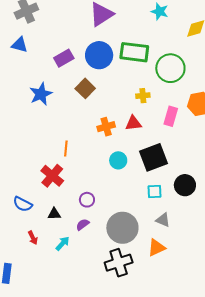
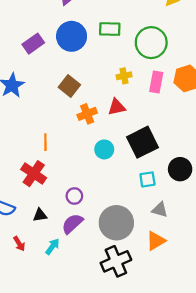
green rectangle: (134, 52) -> (110, 29), size x0.7
brown square: (85, 88) -> (69, 86), moved
pink rectangle: (171, 116) -> (156, 82), moved
purple semicircle: (83, 225) -> (72, 224), size x1.5

